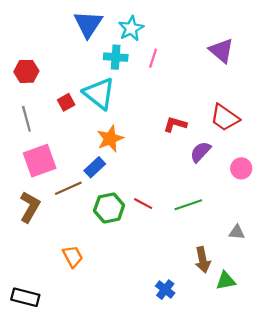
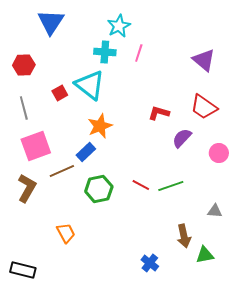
blue triangle: (88, 24) -> (51, 22), moved
purple triangle: (221, 51) -> (204, 60), moved
red line: (143, 204) -> (141, 185), moved

